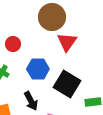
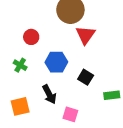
black square: (67, 84) -> (86, 77), size x0.6

